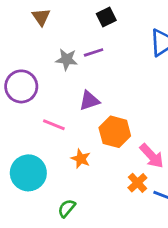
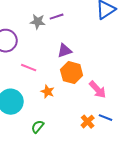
purple triangle: (89, 101) -> (65, 51), moved
orange cross: (137, 183) -> (88, 122), moved

